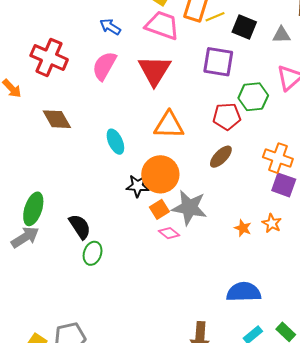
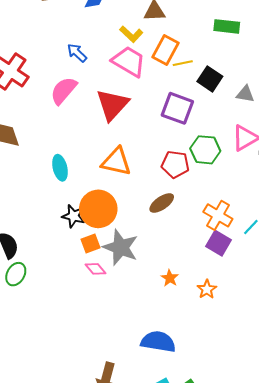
orange star: (272, 223) -> (207, 289), moved

